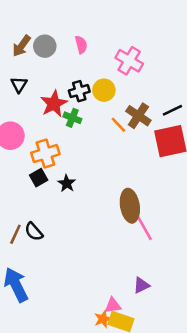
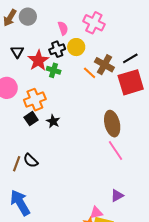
pink semicircle: (81, 45) -> (63, 28), moved
black triangle: (19, 85) -> (17, 52), moved
brown ellipse: (130, 206) -> (112, 124), moved

